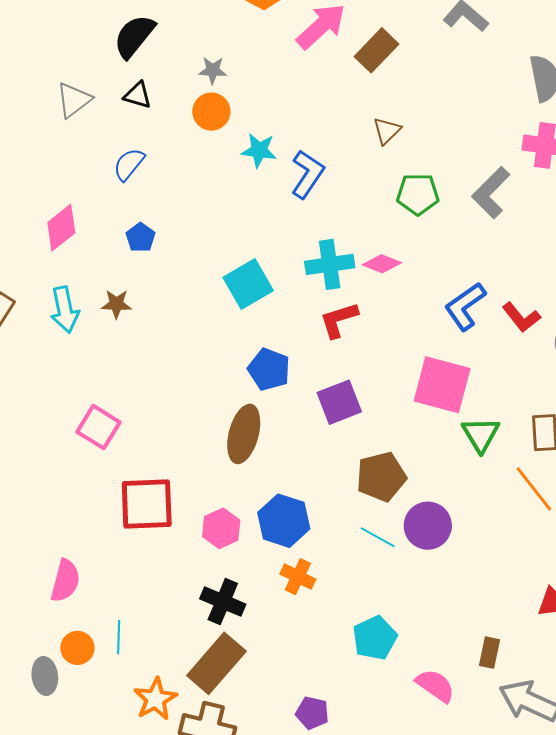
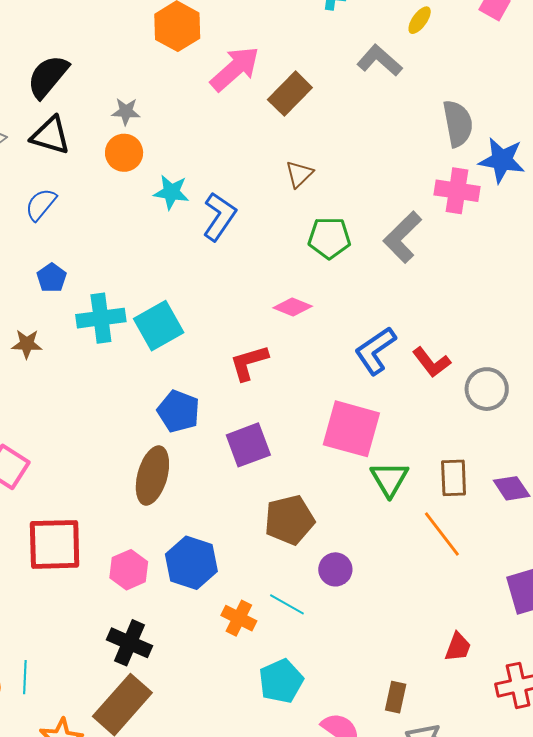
black triangle: (138, 95) -> (50, 135), size x1.4
cyan cross: (330, 264) -> (101, 318), moved
purple circle: (428, 526) -> (335, 569), size x0.7
cyan line: (378, 537) -> (287, 604), moved
orange cross: (298, 577) -> (239, 618), moved

